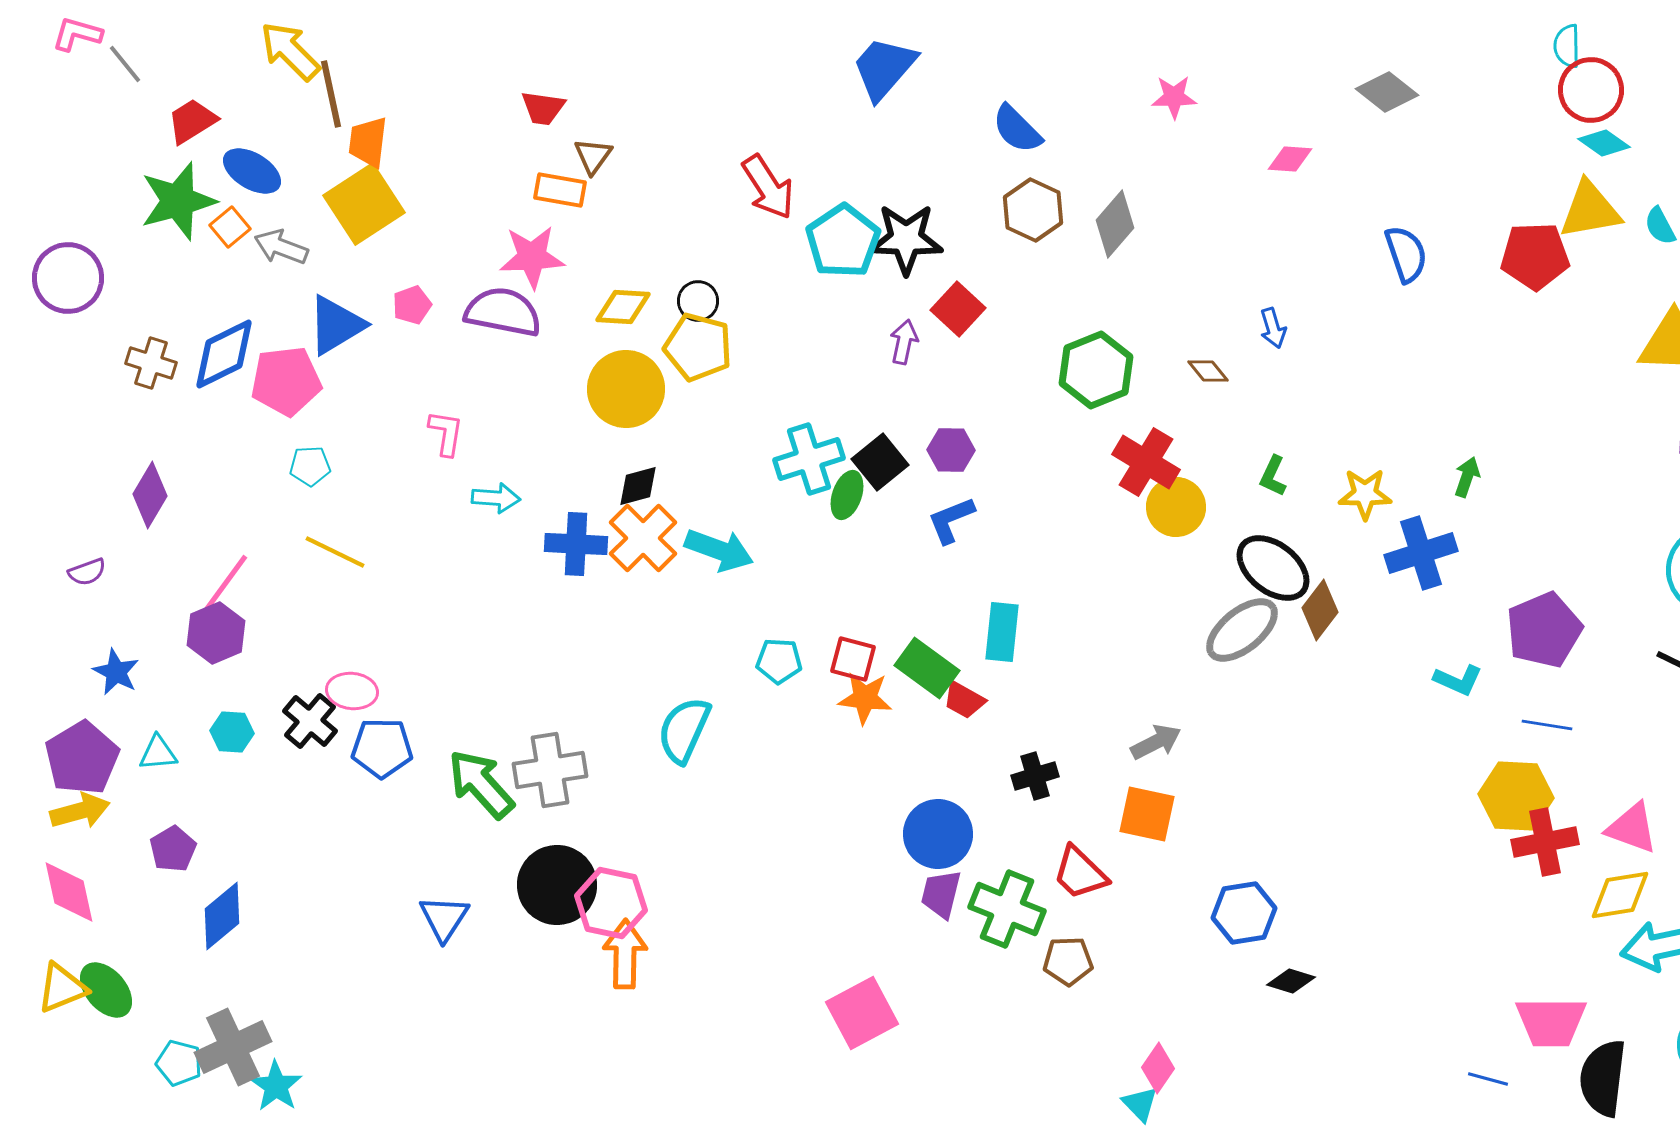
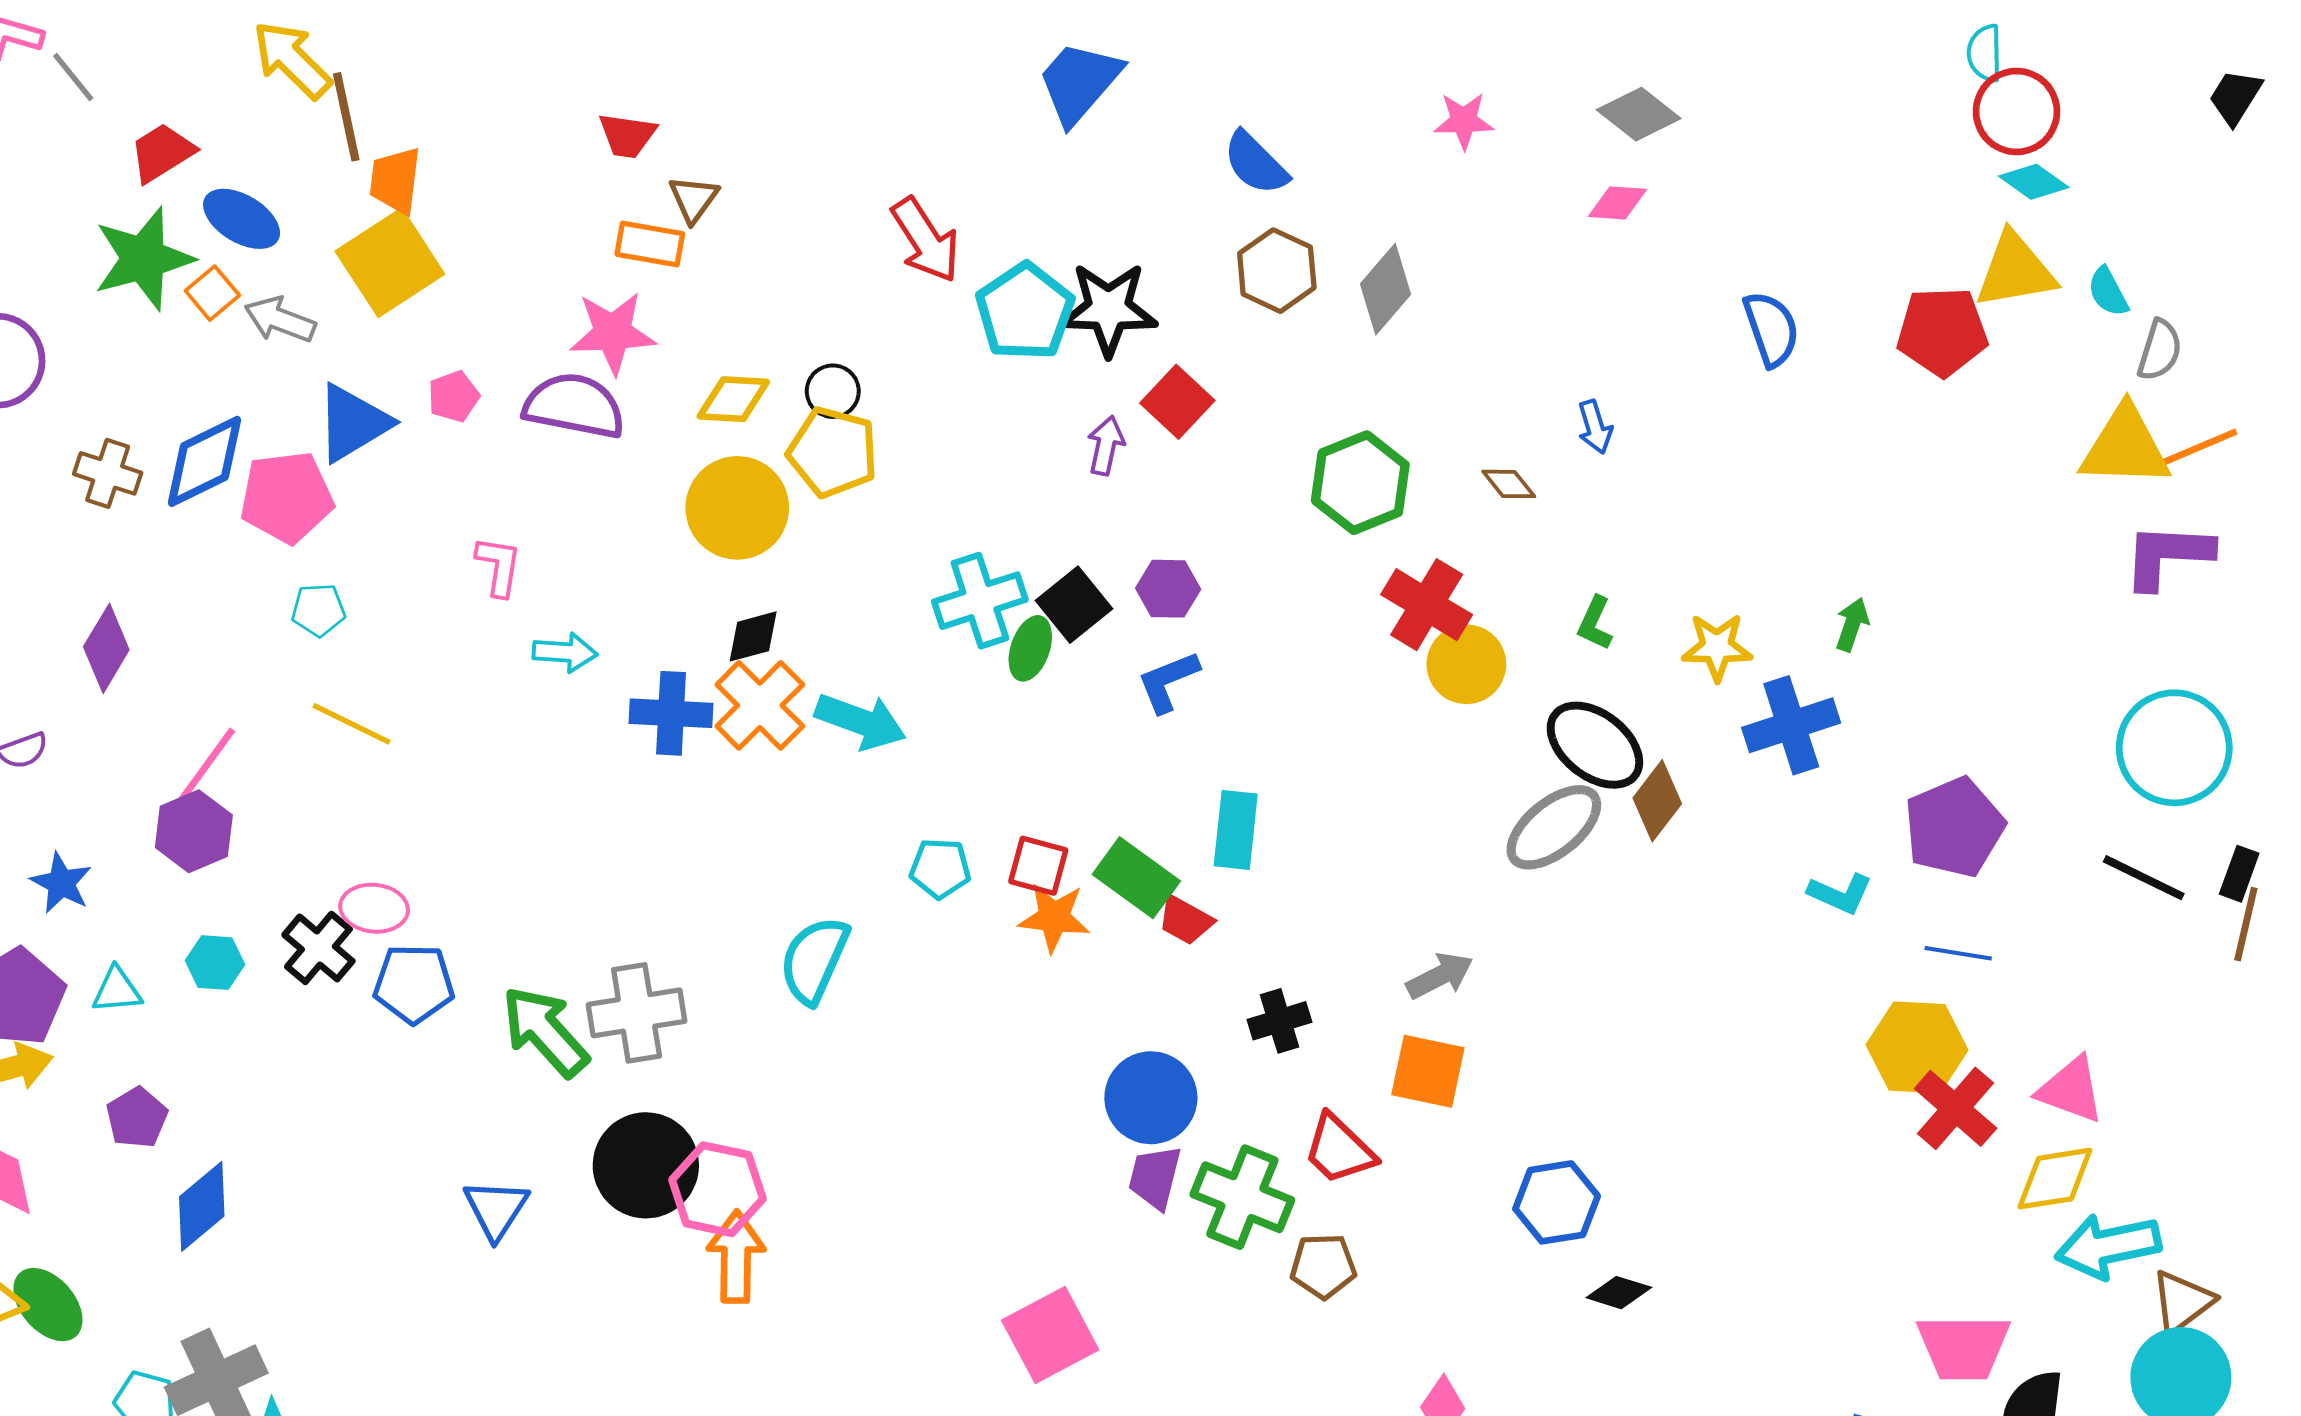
gray diamond: (1387, 92) -> (1639, 114), moved
red cross: (1545, 842) -> (1956, 1108), turned -38

